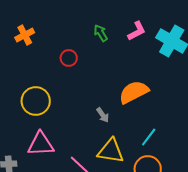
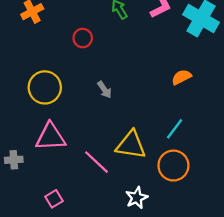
orange semicircle: (134, 92) -> (181, 77), moved, size x0.6
gray arrow: (103, 115) -> (105, 90), moved

